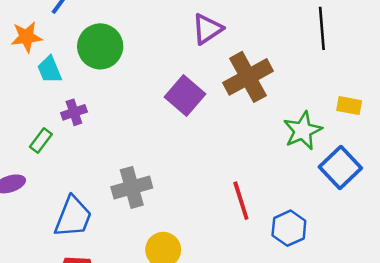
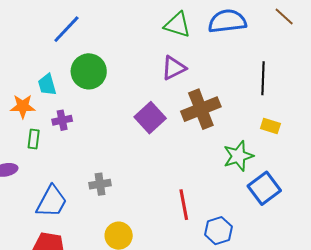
orange star: (26, 37) -> (23, 106), moved
yellow rectangle: (349, 106) -> (270, 126), moved
green rectangle: (41, 141) -> (34, 139), turned -36
gray cross: (132, 187) -> (100, 184), size x0.7

